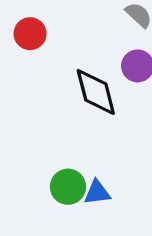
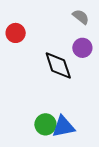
blue triangle: (97, 193) -> (63, 127), size x1.4

